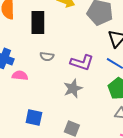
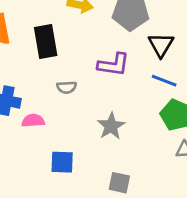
purple L-shape: (82, 62) -> (113, 65), moved
blue square: (34, 117) -> (62, 162), moved

